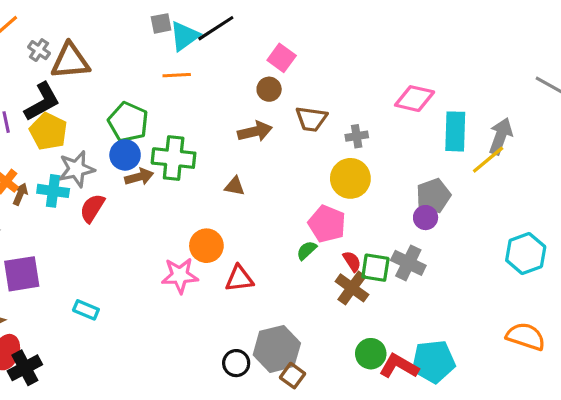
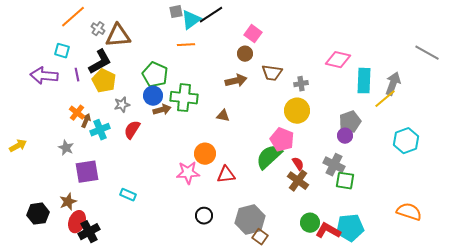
gray star: (77, 169) -> (122, 105), size x0.7
cyan cross: (53, 191) -> (100, 130), moved, turned -30
green semicircle: (307, 250) -> (269, 157), size x2.0
cyan hexagon: (526, 254) -> (406, 141), moved
green square: (375, 268) -> (345, 181), moved
black circle: (236, 363) -> (204, 216), moved

